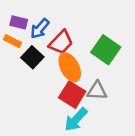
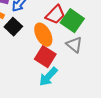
red trapezoid: (61, 42) -> (55, 15), moved
gray triangle: (97, 91) -> (74, 45), moved, turned 36

